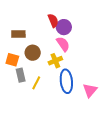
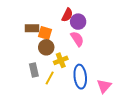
red semicircle: (53, 21) -> (67, 15), turned 48
orange square: (12, 60) -> (45, 33), moved
yellow cross: (55, 61) -> (61, 60), moved

